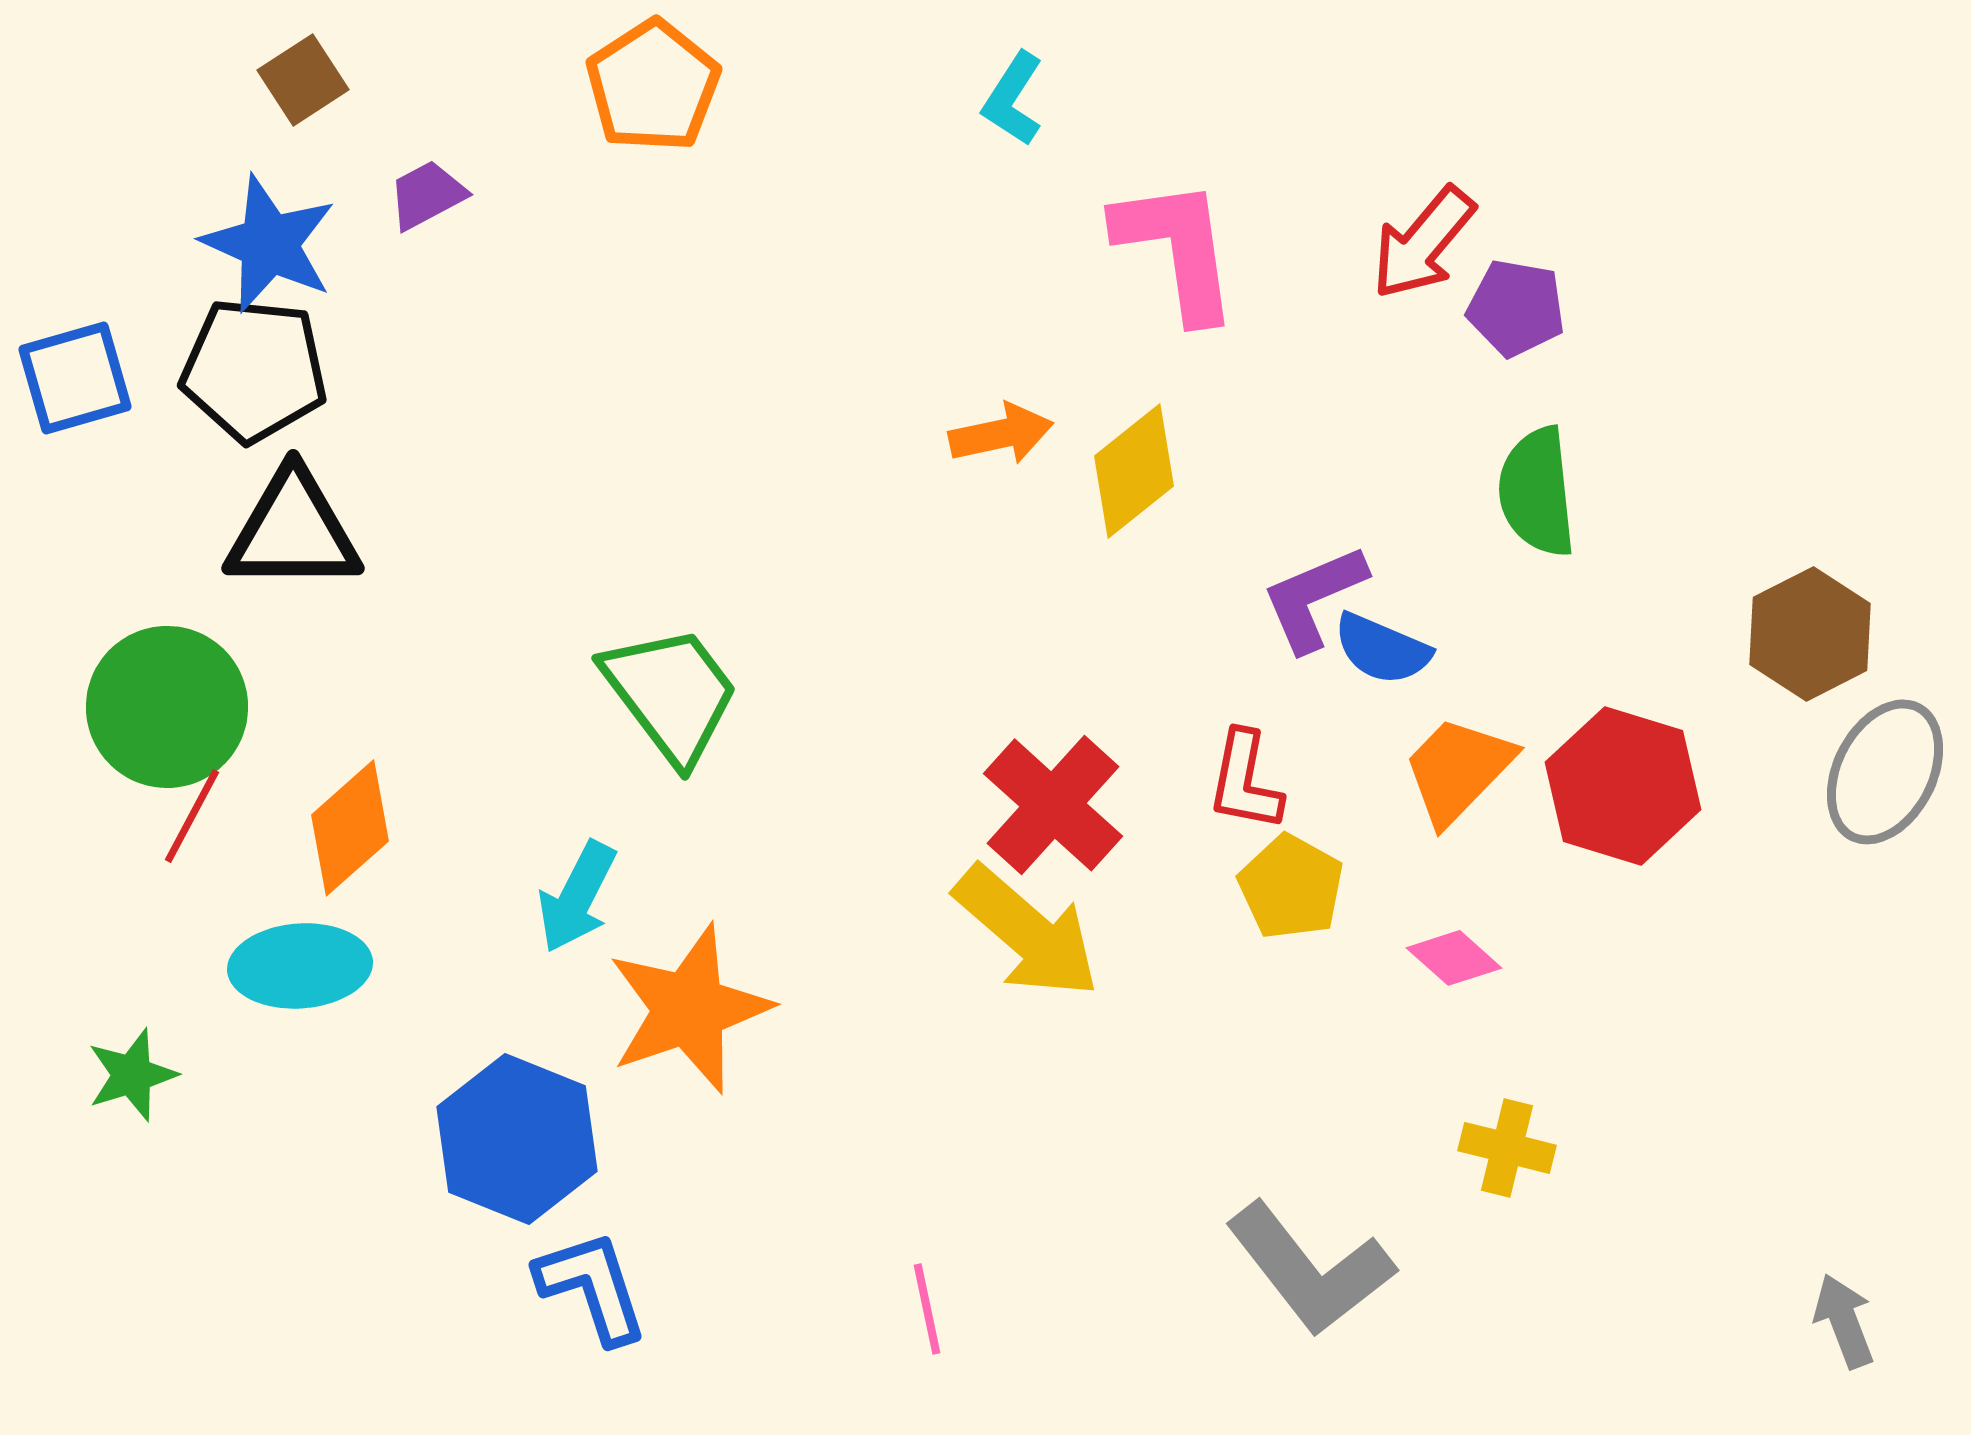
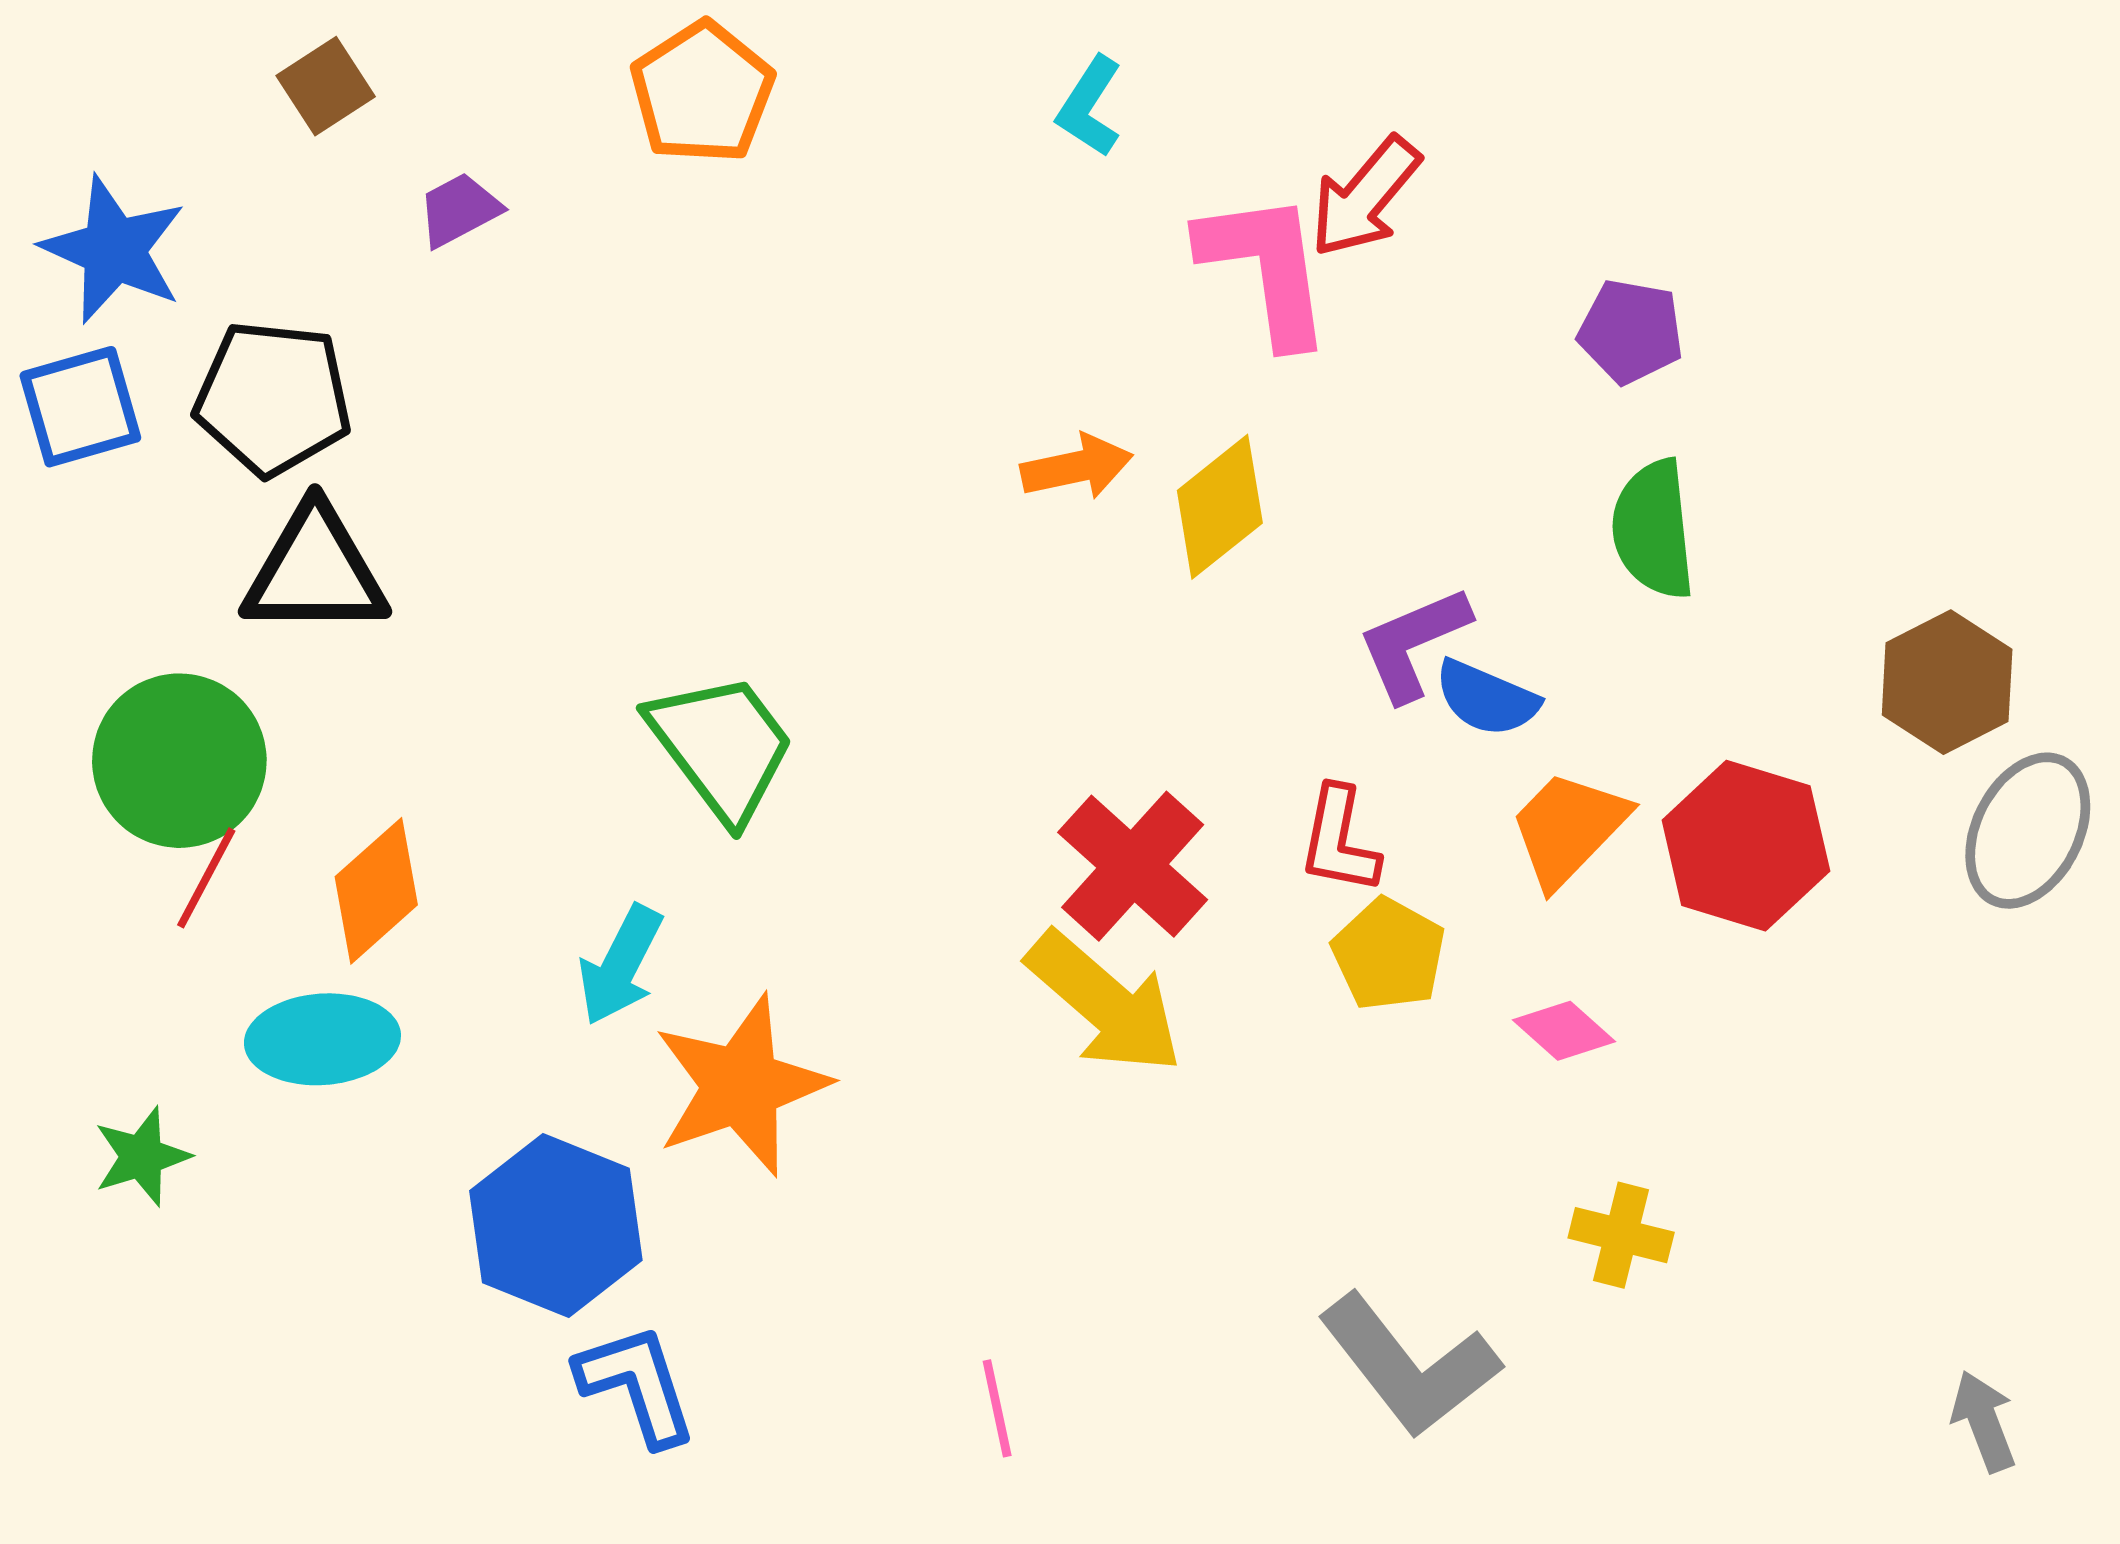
red arrow: (1423, 243) -> (1365, 197), moved
blue star: (269, 244) -> (114, 250), moved

